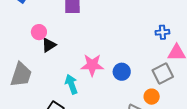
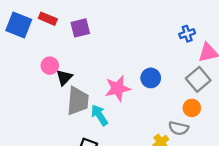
blue circle: (122, 72) -> (151, 78), moved
gray trapezoid: (21, 75) -> (78, 101), moved

